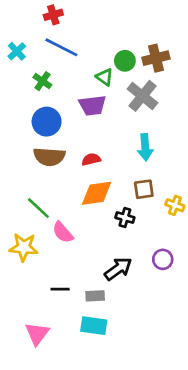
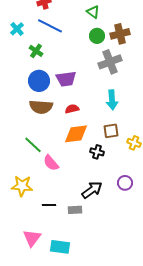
green triangle: (105, 77) -> (93, 12), moved
gray cross: (142, 96) -> (110, 62), turned 30
purple trapezoid: (92, 105) -> (66, 79), moved
yellow star: (24, 247) -> (22, 186), moved
cyan rectangle: (94, 326) -> (60, 247), moved

